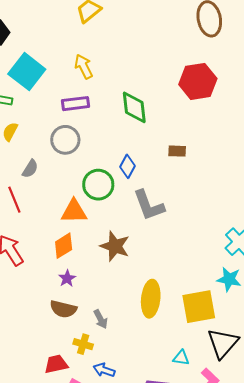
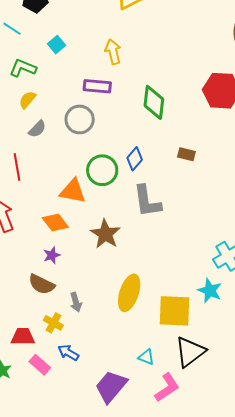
cyan square: (27, 72) -> (57, 45), size x0.5
gray semicircle: (30, 169) -> (37, 129), moved
orange diamond: (64, 246) -> (55, 222), turned 72

